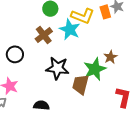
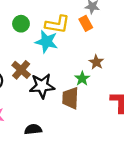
orange rectangle: (105, 12) -> (86, 23), moved
brown cross: (44, 35) -> (21, 70), moved
green star: (95, 69) -> (82, 79), size x0.6

